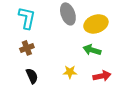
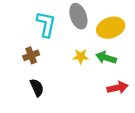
cyan L-shape: (27, 18) -> (46, 24), moved
yellow star: (70, 72) -> (81, 56), moved

